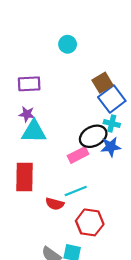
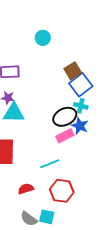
blue star: (111, 147) -> (80, 126), turned 30
pink rectangle: (78, 155) -> (65, 136), moved
red semicircle: (55, 204) -> (26, 189), moved, turned 147

